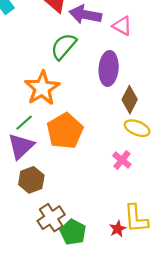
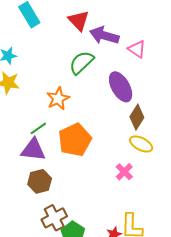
purple ellipse: (109, 68) -> (121, 87), turned -40
orange star: (42, 88) -> (58, 99), size x0.7
purple triangle: (21, 146) -> (33, 150), turned 44

